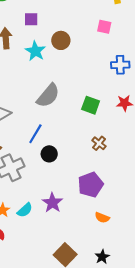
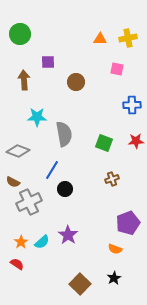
cyan star: (35, 51) -> (37, 117), moved, turned -30
gray semicircle: (48, 96) -> (64, 134), turned -50
brown cross: (99, 143) -> (112, 179), turned 32
purple pentagon: (91, 185) -> (128, 223), moved
black star: (102, 257) -> (114, 278), moved

